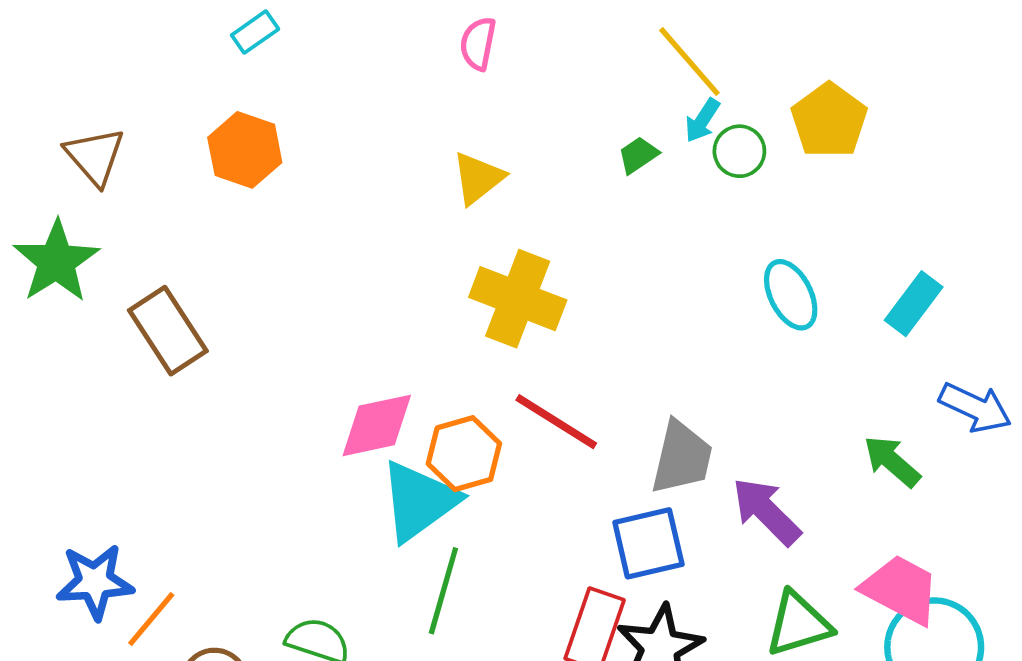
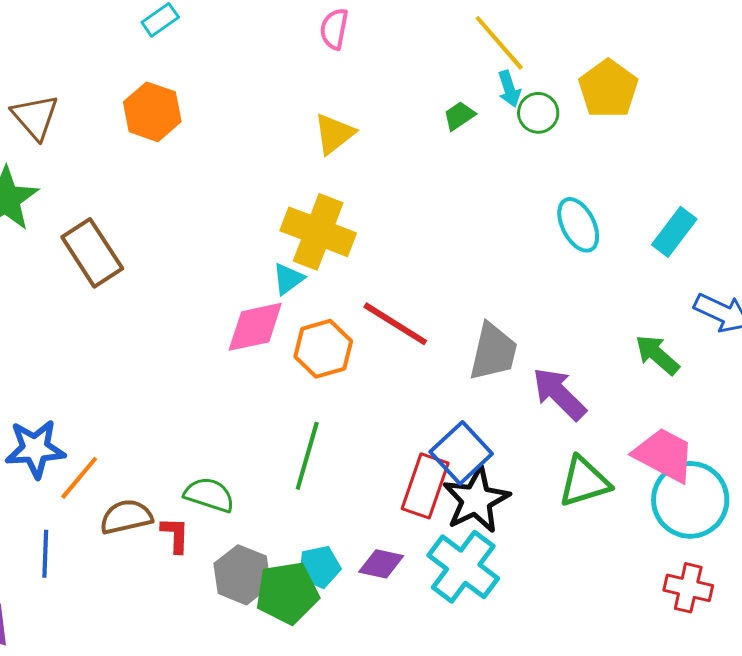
cyan arrow: (702, 120) -> (509, 89), turned -51
yellow cross: (518, 299) -> (318, 232), moved
cyan triangle: (419, 501) -> (288, 279), moved, size x0.5
blue square: (648, 543) -> (461, 453), moved, turned -30

